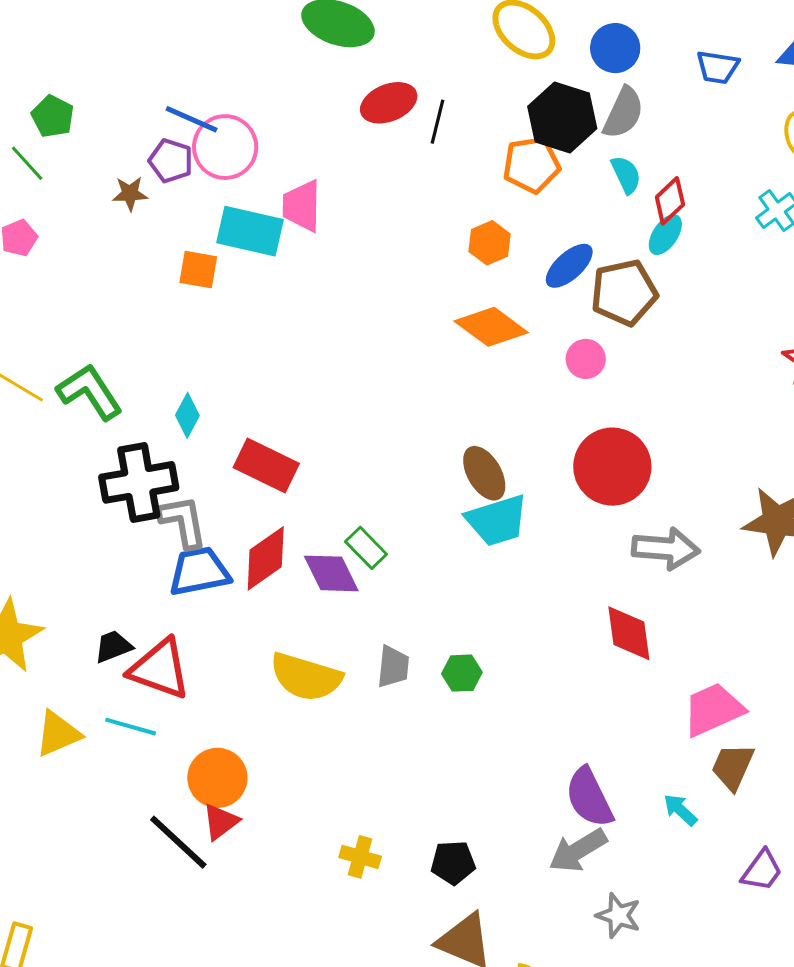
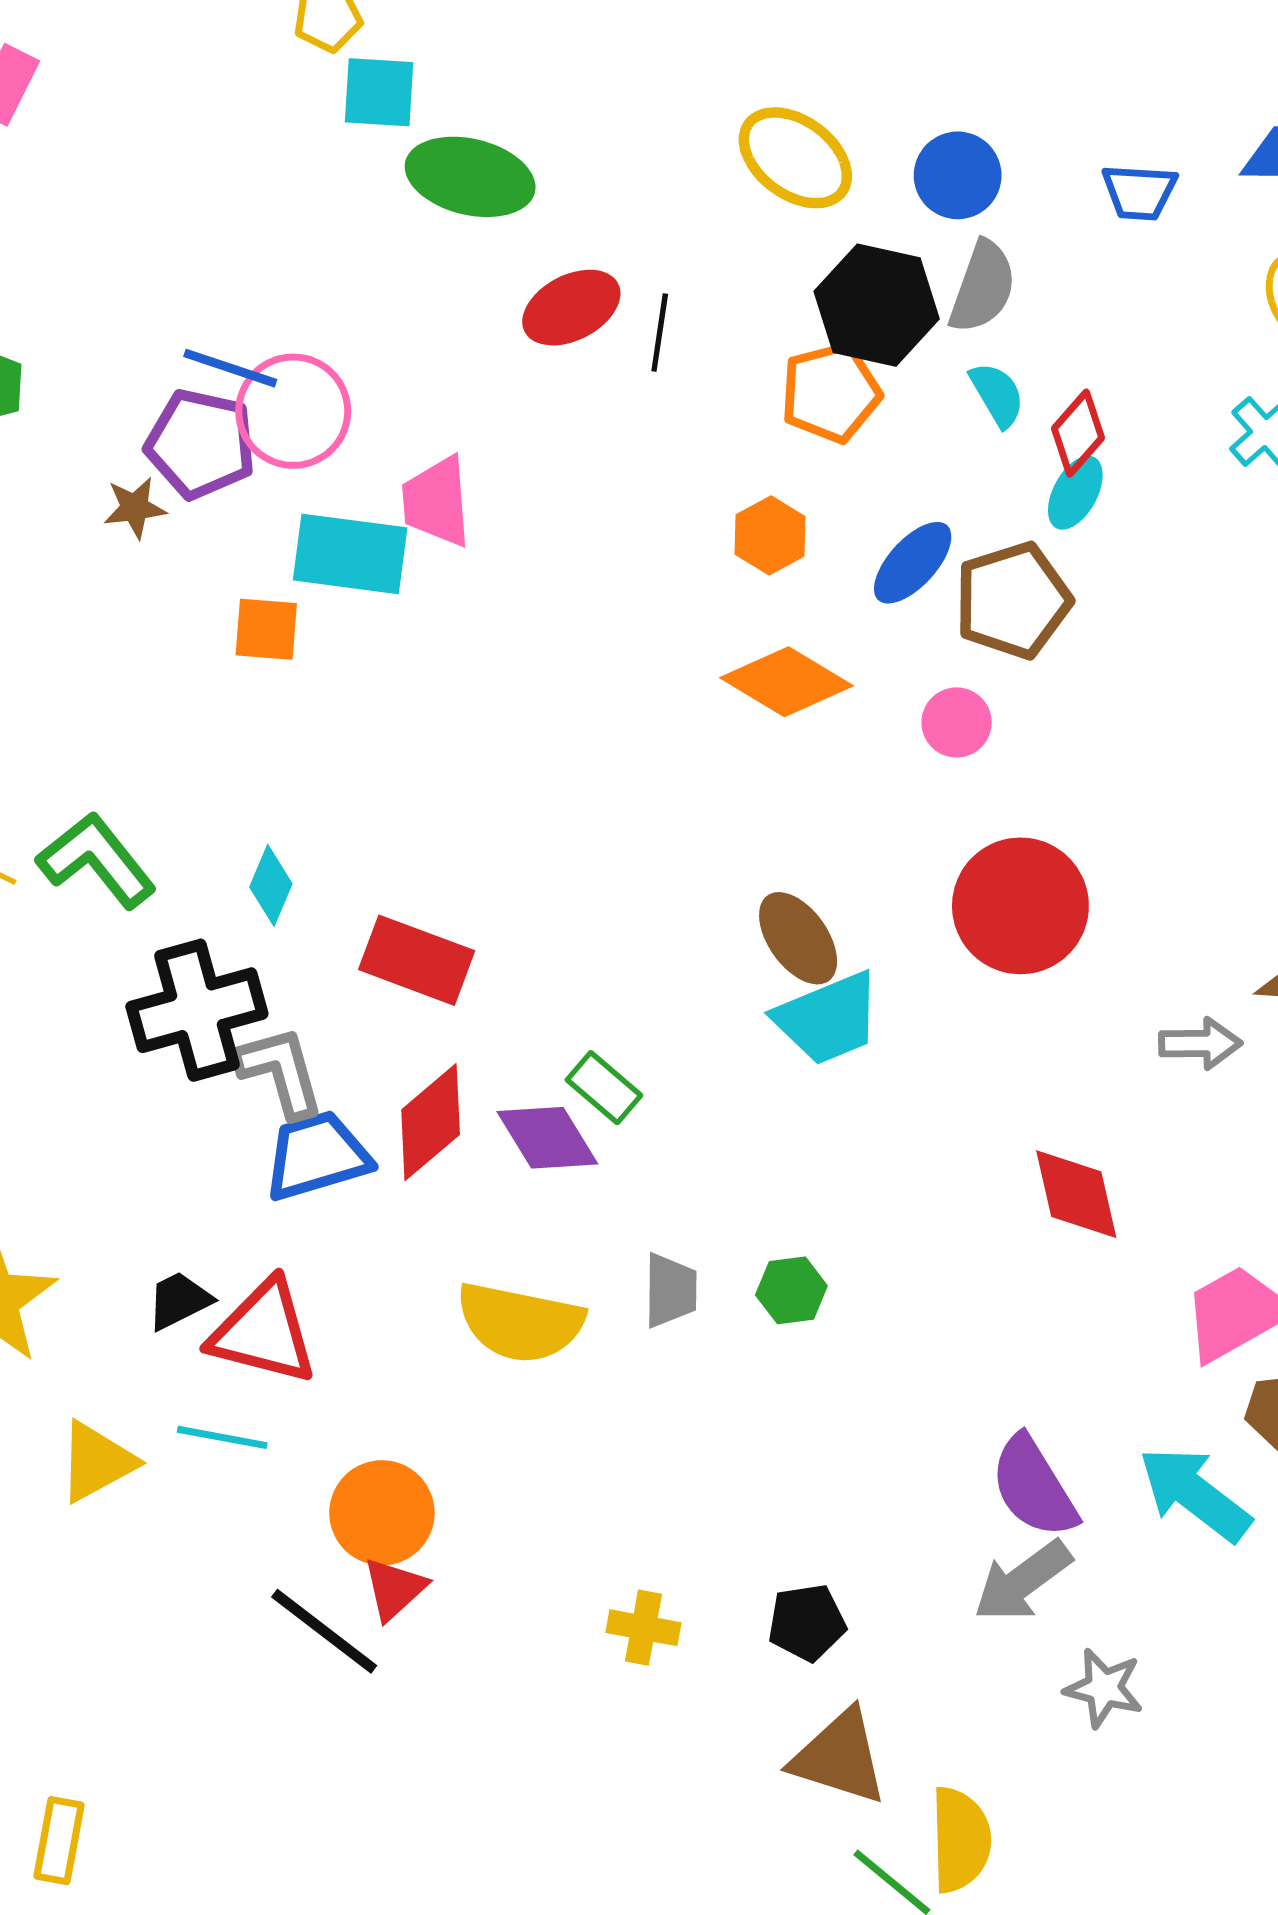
purple pentagon: (171, 161) -> (201, 444), size x1.4
gray arrow: (666, 549) -> (1200, 1043), moved, size x0.7
cyan arrow: (680, 810) -> (1195, 1494), size x1.8

